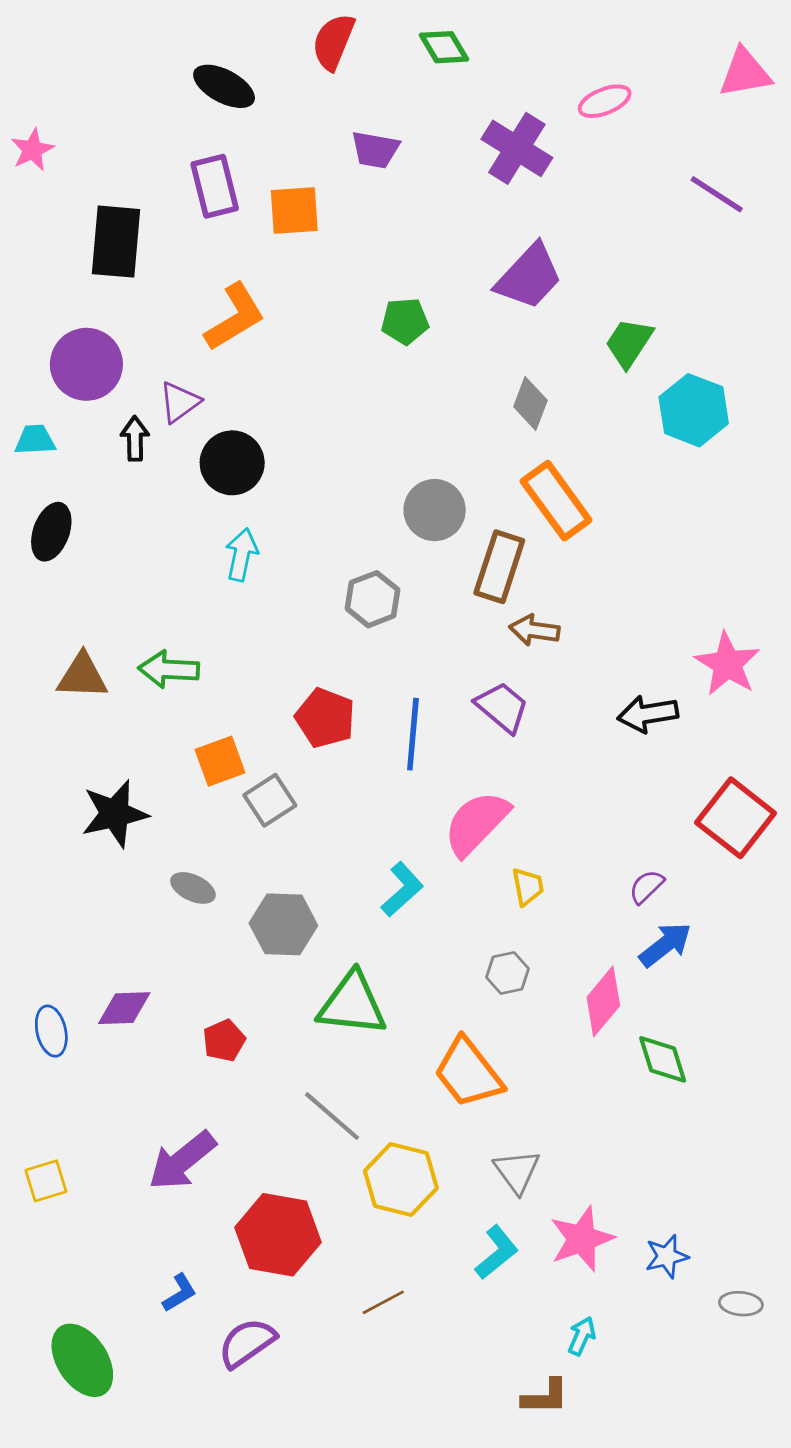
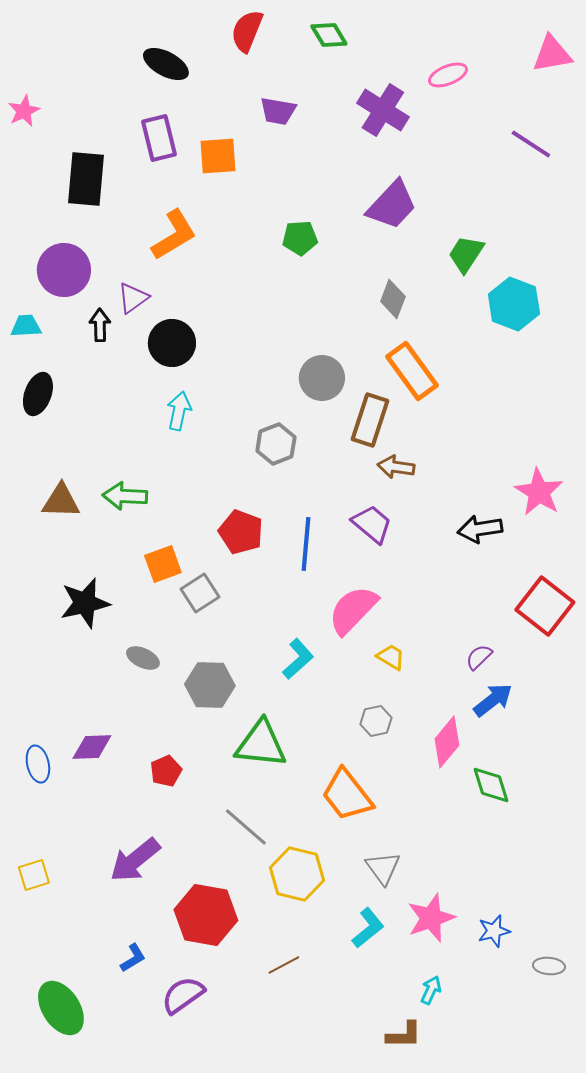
yellow trapezoid: (528, 887) -> (391, 657), turned -48

